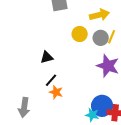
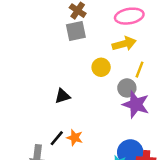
gray circle: (101, 38) -> (127, 88), moved
black line: (51, 80) -> (57, 138), moved

